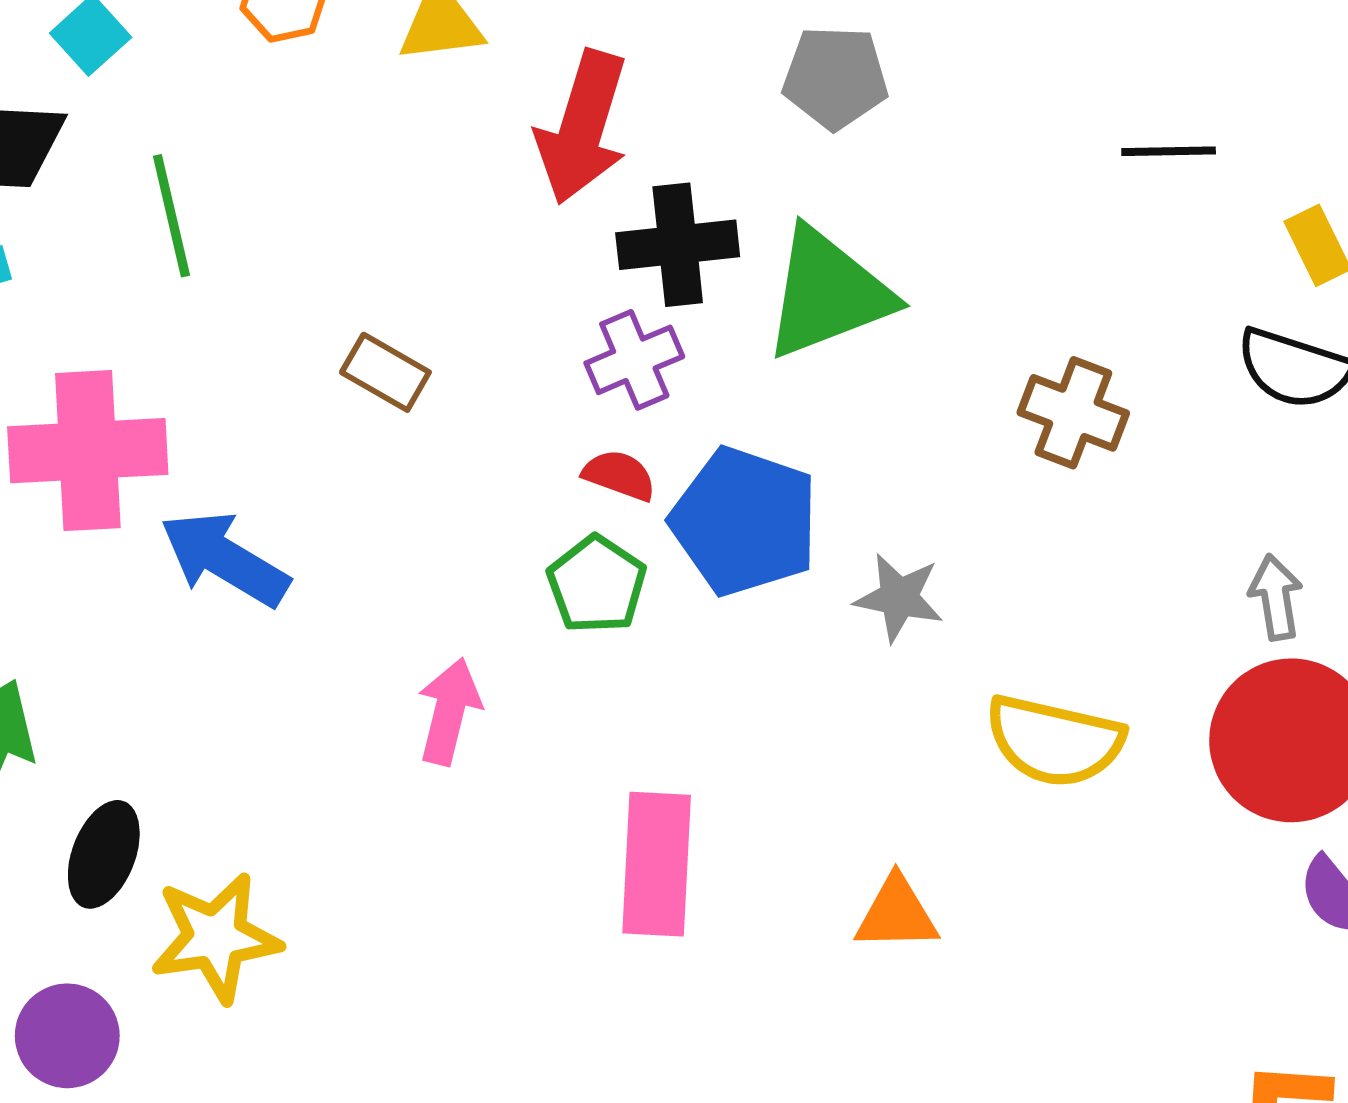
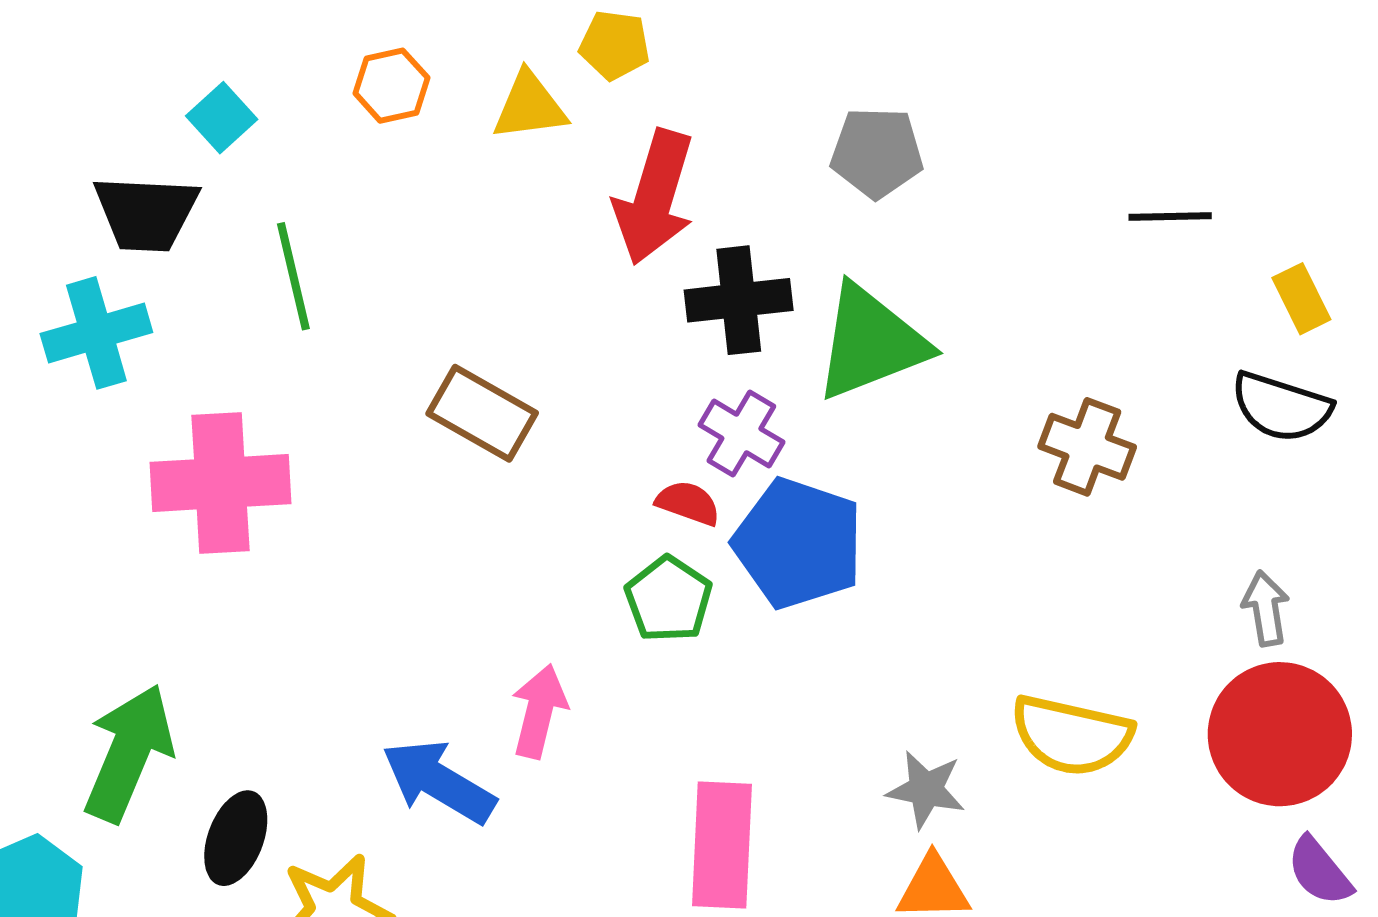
purple cross: (634, 360) -> (741, 433), moved, turned -36
brown rectangle: (385, 372) -> (482, 413), size x1.4
blue arrow: (225, 559) -> (439, 782), moved
gray star: (899, 598) -> (926, 790), moved

